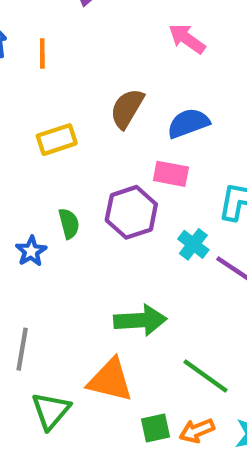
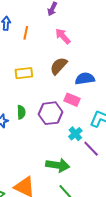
pink arrow: (187, 39) -> (63, 36), moved
green arrow: (140, 320) -> (58, 165), moved

